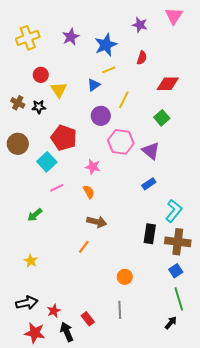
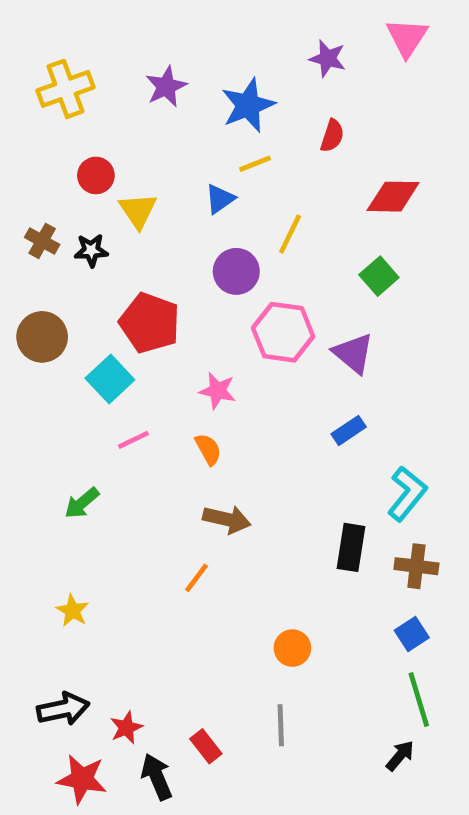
brown cross: (178, 242) -> (416, 566), size x0.7

